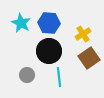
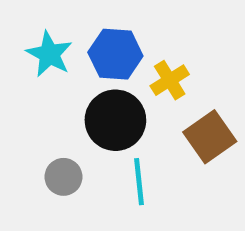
yellow cross: (83, 34) -> (170, 80), moved

